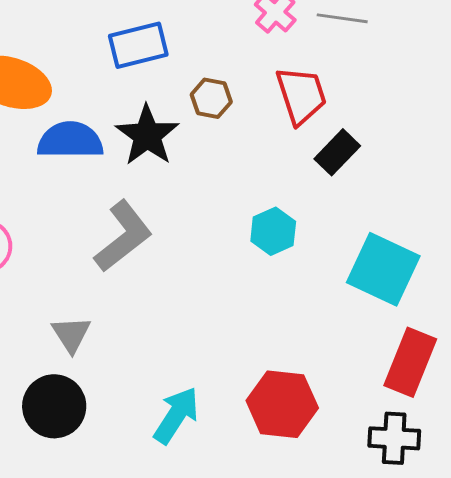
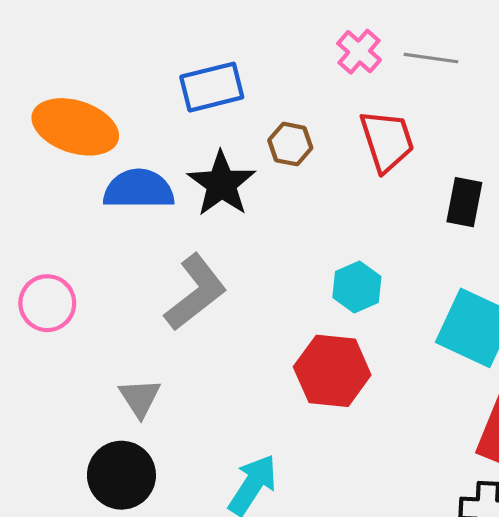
black rectangle: (337, 152) -> (464, 202), moved, turned -33
red hexagon: (282, 404) -> (332, 371), moved

